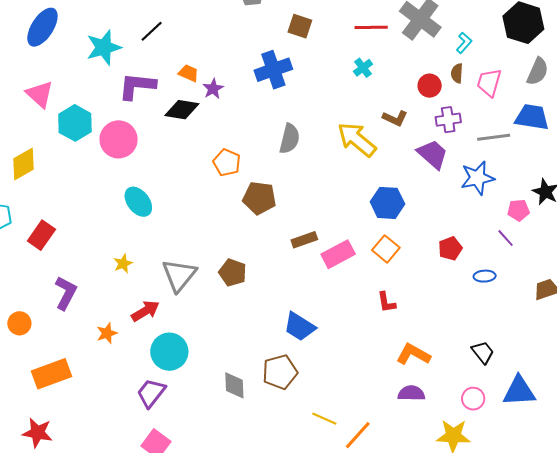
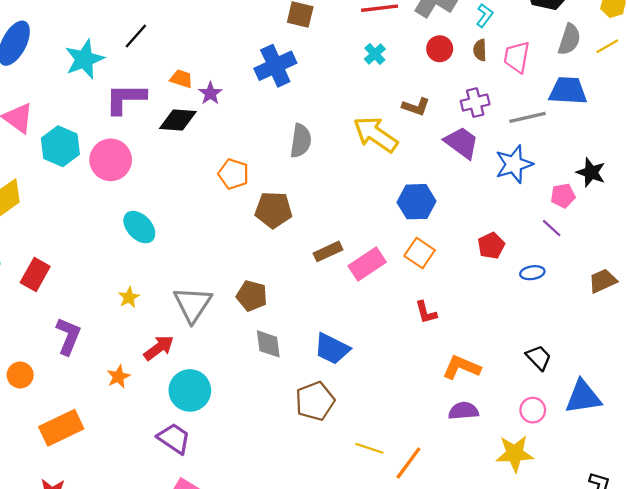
red circle: (430, 86) -> (440, 49), moved
gray diamond: (234, 385) -> (268, 344), moved
purple trapezoid: (151, 393) -> (174, 438), turned 92

